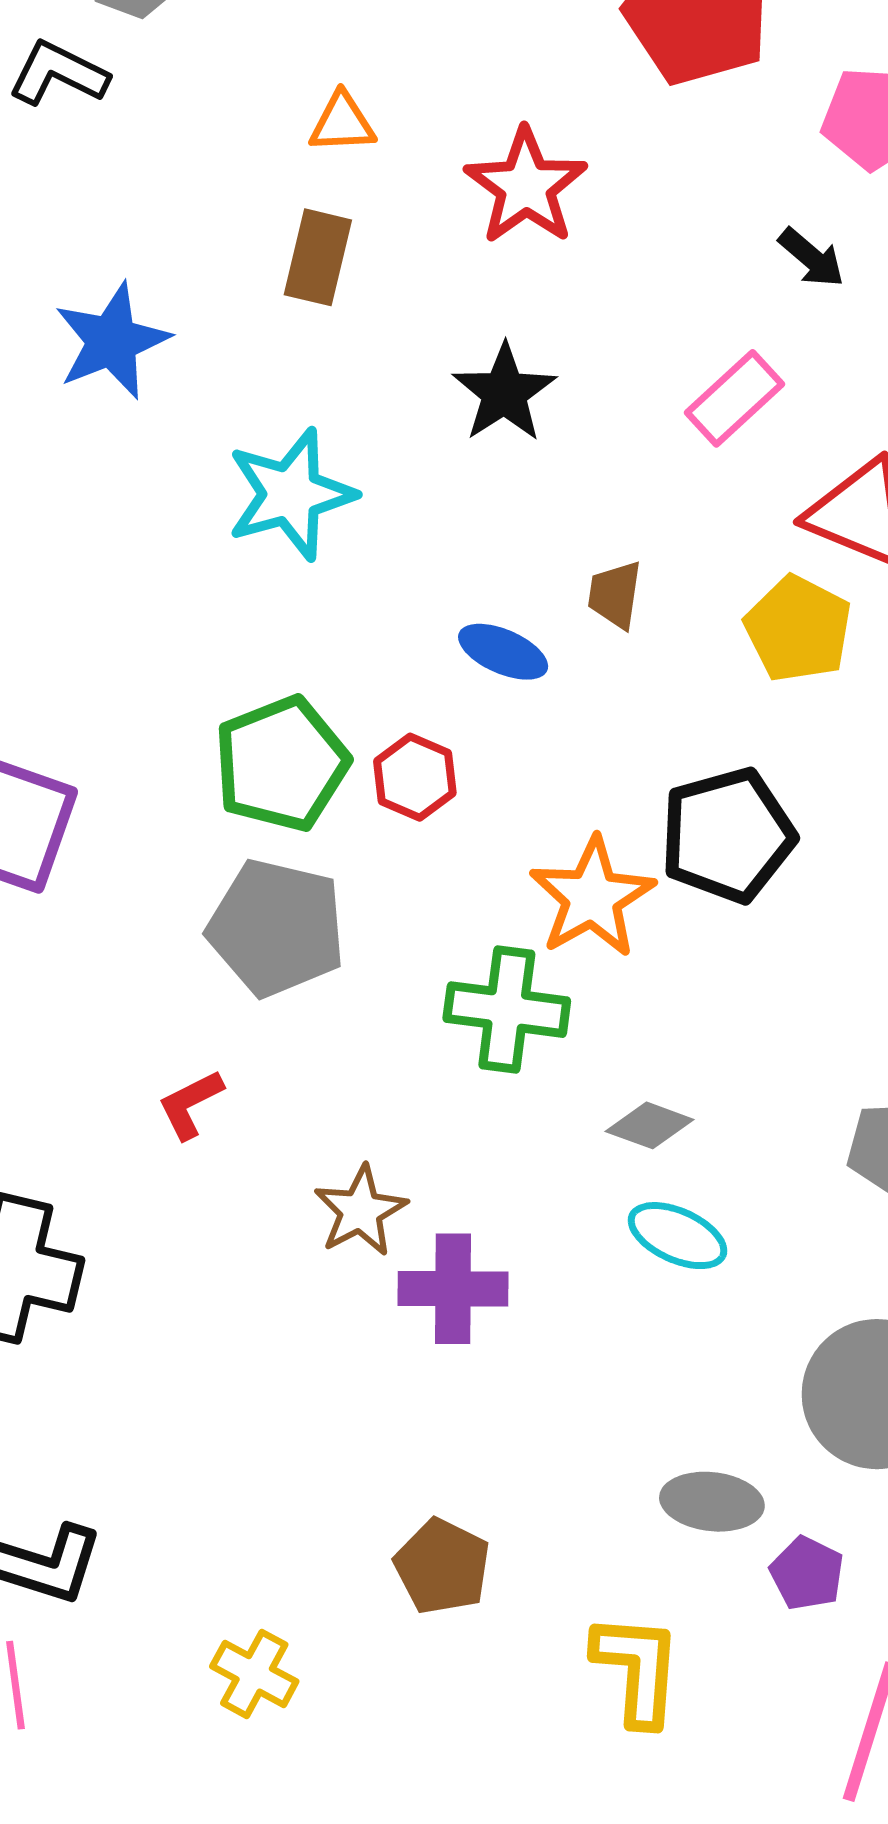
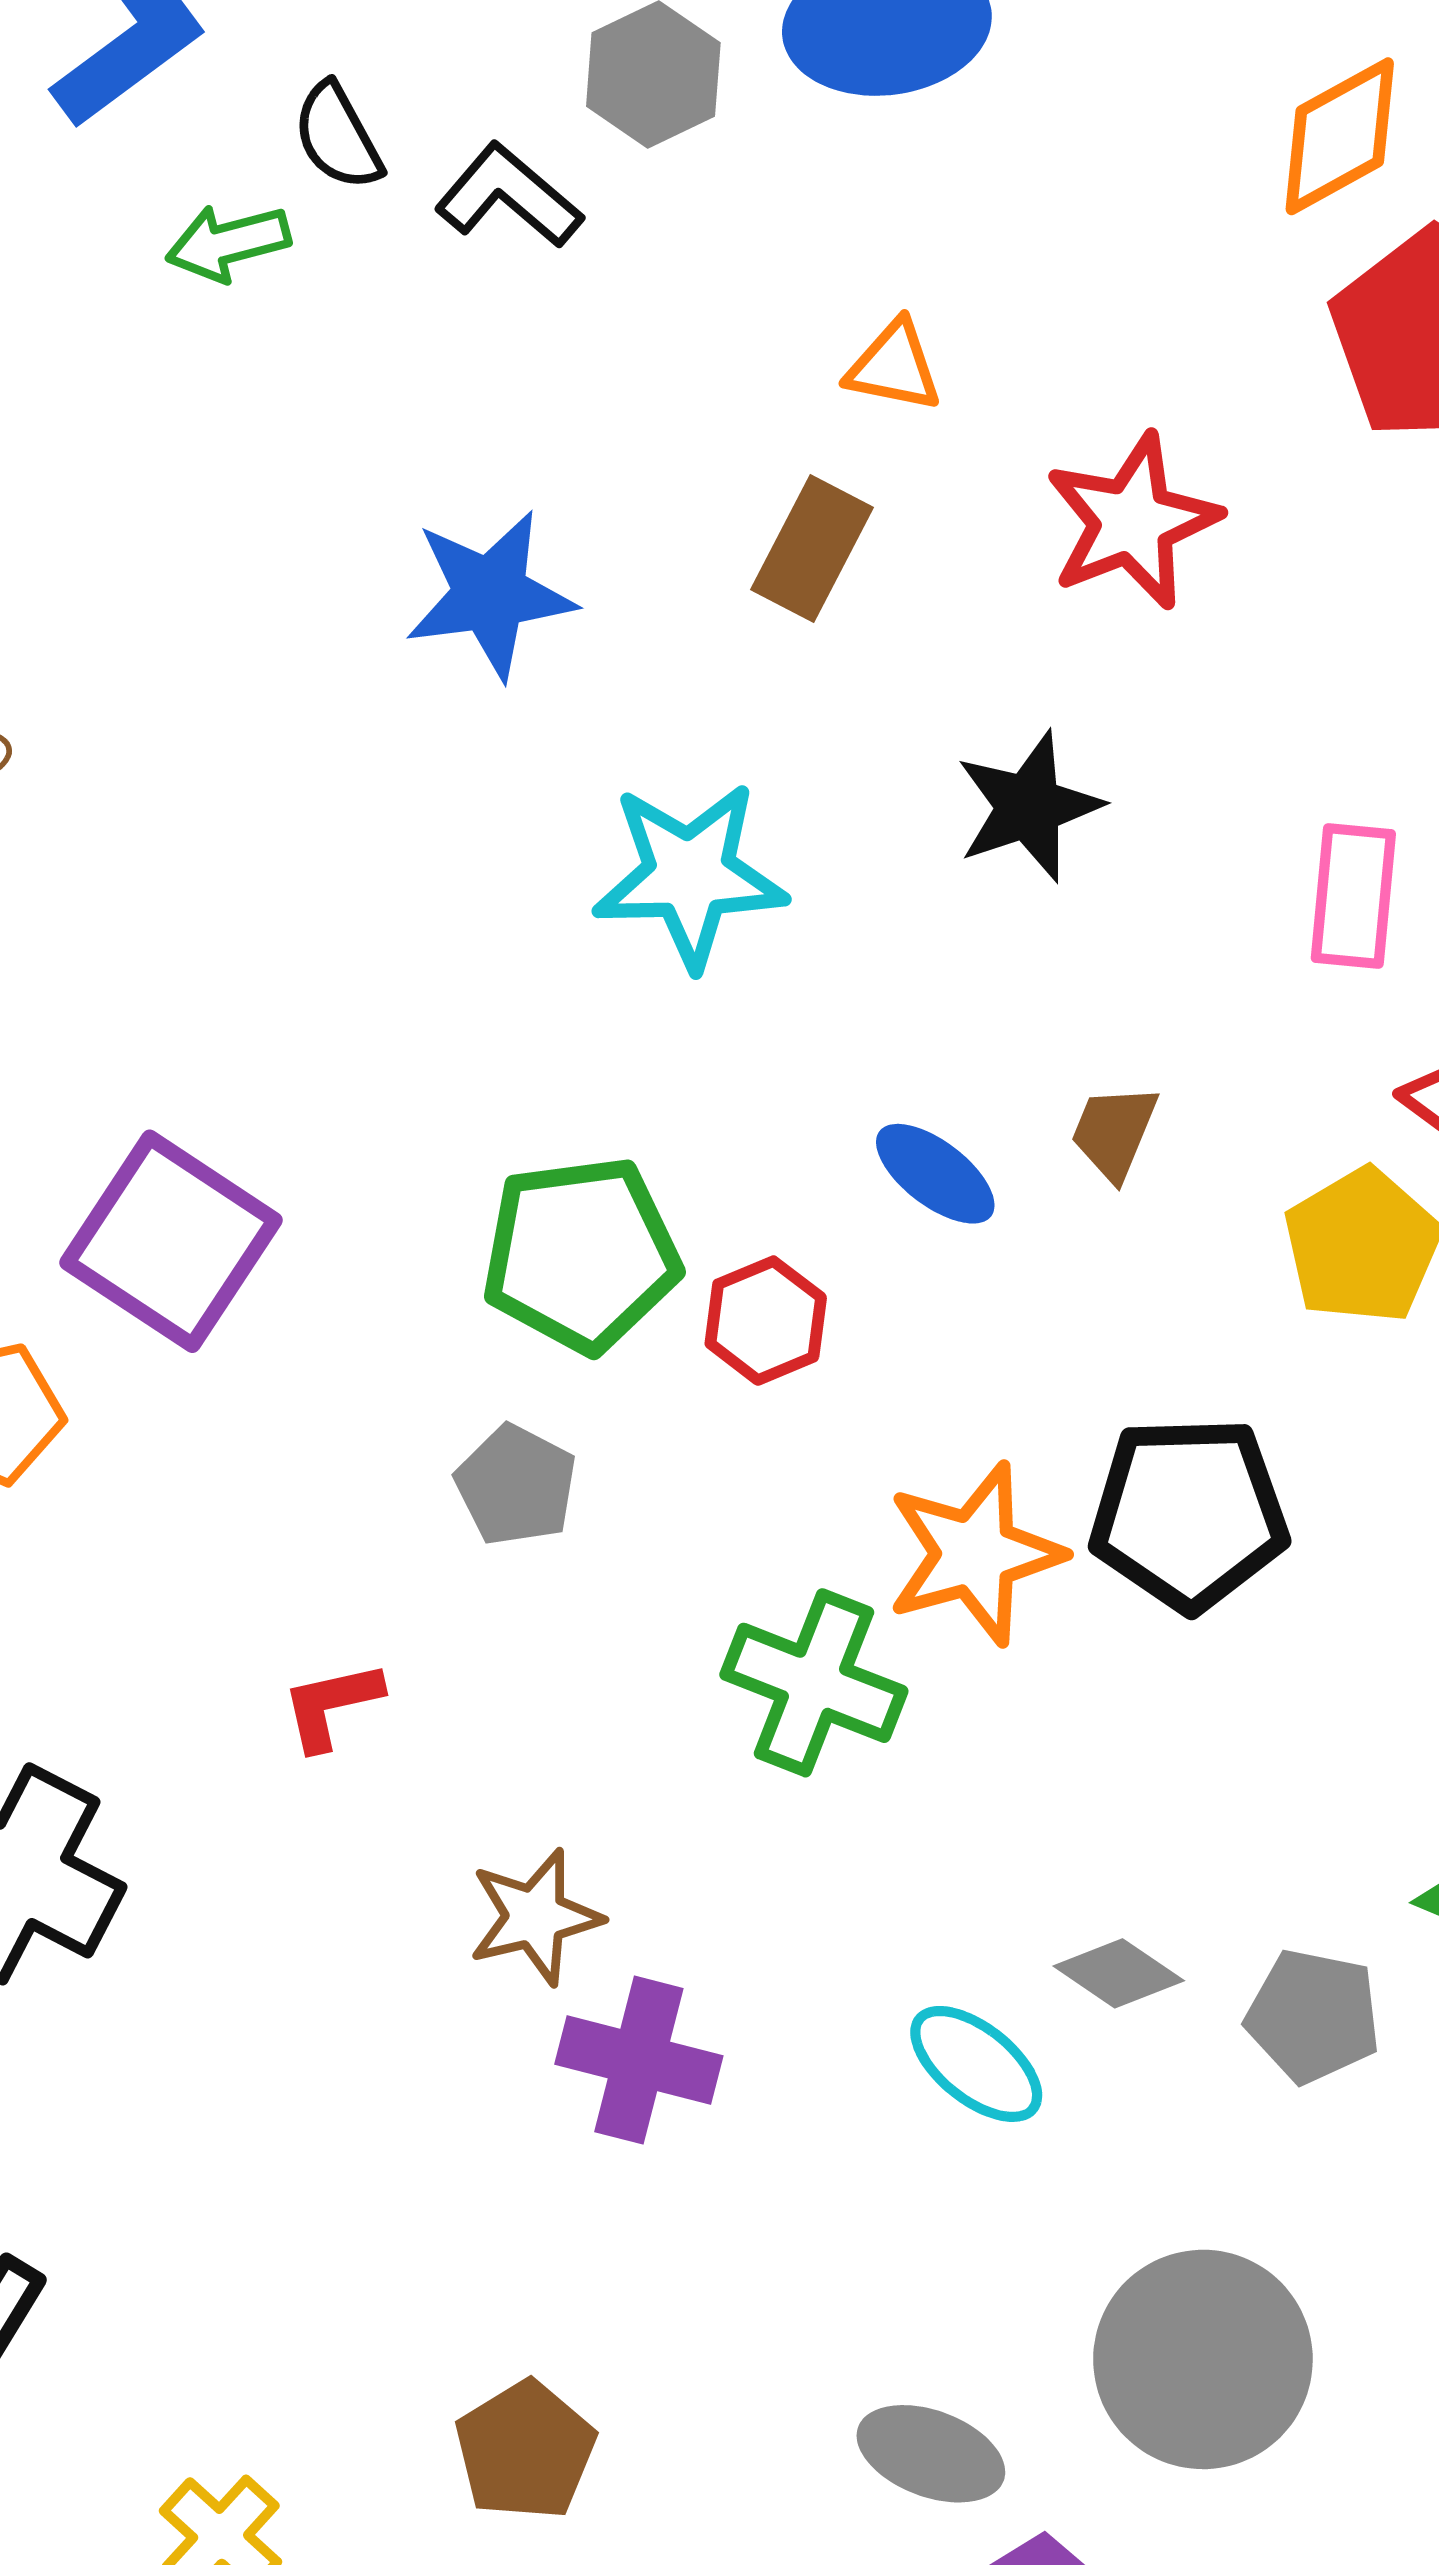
pink rectangle: (735, 398) -> (1353, 896), turned -56
gray pentagon: (277, 928) -> (516, 1485), size x0.6
gray diamond: (650, 1125) -> (1119, 1973), moved

